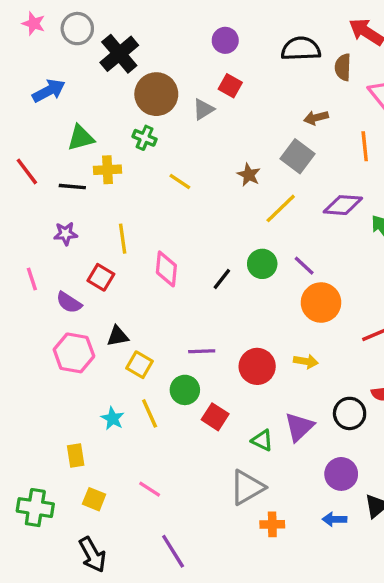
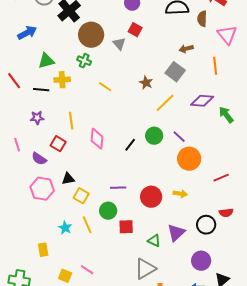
gray triangle: (203, 109) -> (119, 44), turned -40
red square: (215, 417) -> (126, 227), turned -35
yellow square: (94, 499) -> (65, 276), moved

